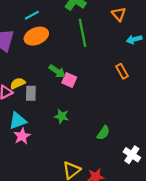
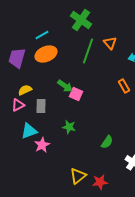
orange triangle: (119, 14) -> (110, 43), moved
green line: (82, 33) -> (88, 51), turned 30
yellow semicircle: (18, 83) -> (25, 90), moved
pink star: (22, 136) -> (42, 145), moved

